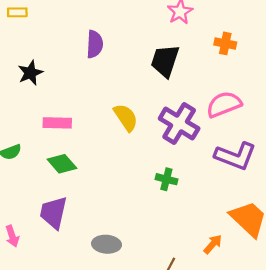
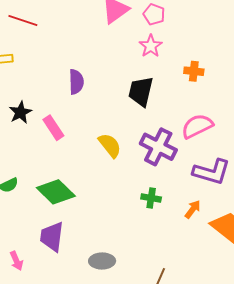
pink rectangle: (57, 123) -> (53, 128), moved, turned 60
green diamond: (62, 164) -> (56, 192), size x1.4
orange arrow: (213, 244) -> (193, 209), moved

